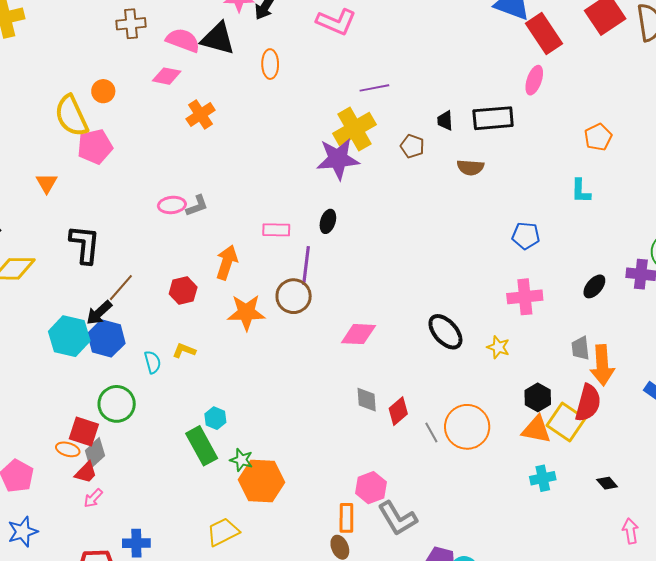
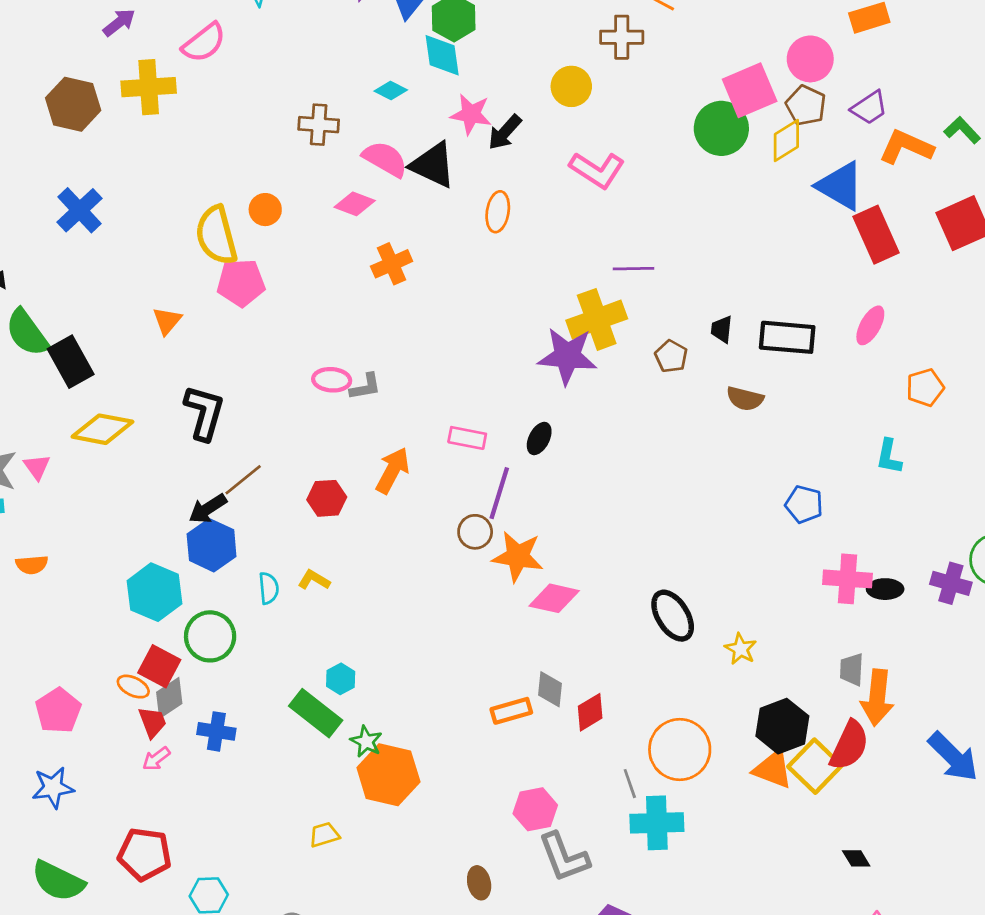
pink ellipse: (534, 80) -> (870, 325), moved
black ellipse: (594, 286) -> (885, 589), turned 40
brown circle: (294, 296) -> (475, 532), size x0.7
pink cross: (525, 297) -> (848, 579), moved
orange star: (246, 312) -> (518, 556), moved
cyan hexagon: (69, 336) -> (155, 592), moved
black hexagon: (538, 397) -> (782, 726), size x1.4
gray line: (431, 433) -> (630, 784), moved
green rectangle: (202, 446) -> (316, 713), turned -33
red trapezoid: (86, 473) -> (152, 722), turned -75
cyan cross: (543, 478) -> (657, 823), moved, size x1.5
orange rectangle: (346, 518) -> (511, 711), moved, turned 64
yellow trapezoid: (223, 532) -> (324, 835), size x0.7
blue cross: (136, 543) -> (216, 731), moved

